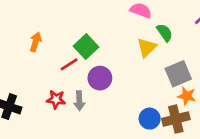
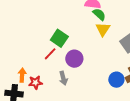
green semicircle: (165, 33) -> (99, 14), moved
orange arrow: (36, 42) -> (22, 75), moved
red star: (56, 99) -> (35, 83), moved

